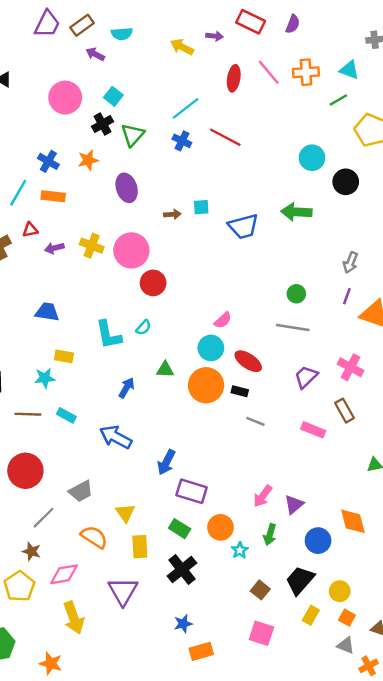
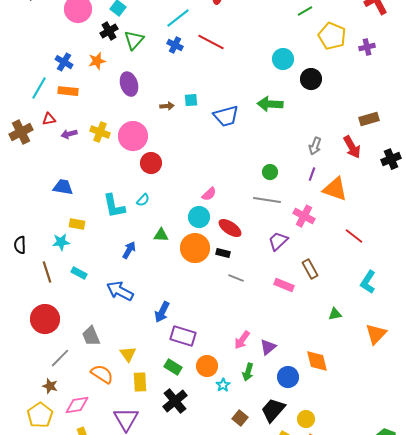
pink cross: (351, 367) -> (304, 216), moved
brown line: (28, 414) -> (47, 272), turned 70
gray trapezoid: (81, 491) -> (91, 336), turned 95

